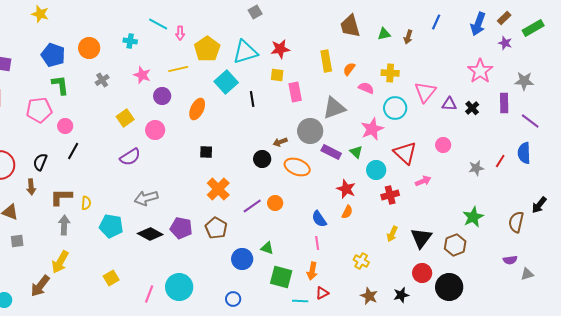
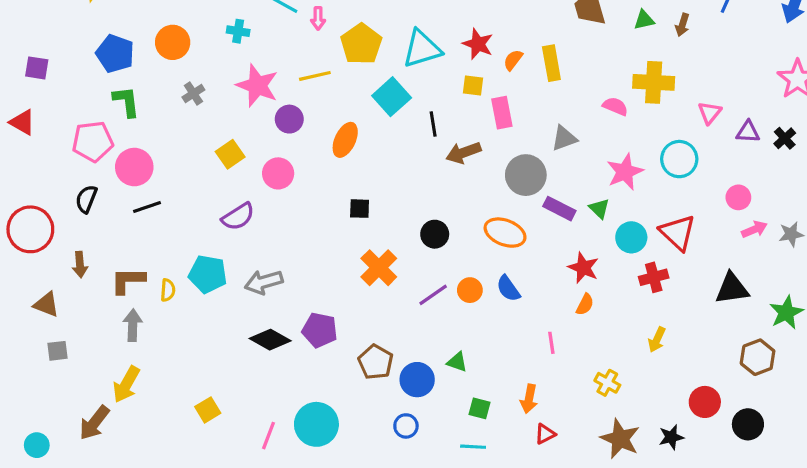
red star: (280, 49) -> (478, 44), turned 30
orange semicircle: (349, 69) -> (513, 60), moved
yellow cross: (390, 73) -> (654, 82), size x1.4
pink star: (142, 75) -> (257, 86), size x1.5
pink triangle: (425, 92) -> (710, 113), size x0.7
gray triangle: (334, 108) -> (564, 138), size x0.7
cyan circle: (395, 108) -> (679, 159), moved
pink circle: (65, 126) -> (134, 167), size x1.5
brown arrow: (280, 142) -> (463, 153), moved, size x1.5
black line: (73, 151) -> (147, 207), turned 42
red triangle: (405, 153) -> (678, 233), moved
black circle: (262, 159) -> (435, 234), moved
black semicircle: (40, 162) -> (86, 199), moved
pink arrow: (423, 181) -> (754, 229), moved
blue semicircle: (319, 219) -> (508, 288), moved
cyan pentagon: (111, 226) -> (208, 274), moved
brown pentagon: (216, 228) -> (376, 362), moved
black triangle: (421, 238) -> (732, 288), moved, turned 45
pink line: (317, 243) -> (551, 343), moved
green square: (281, 277) -> (479, 408), size x0.6
black circle: (449, 287) -> (748, 424), size x0.7
brown star: (369, 296) -> (620, 439), size x1.4
blue circle: (233, 299) -> (406, 426), moved
cyan line: (300, 301) -> (473, 447), moved

